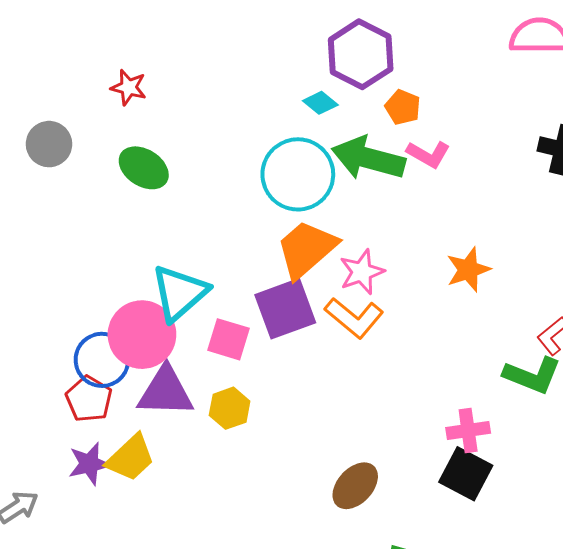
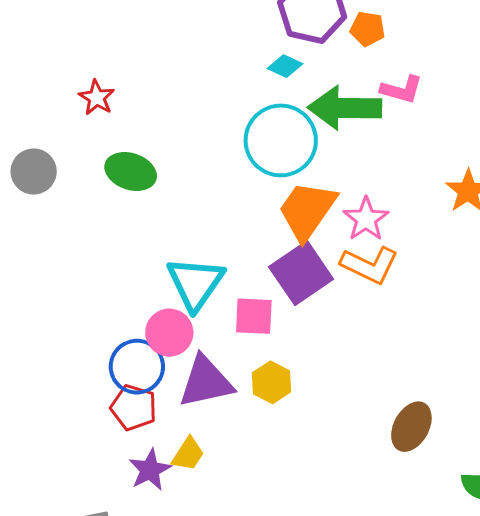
red star: (129, 87) -> (97, 98), turned 30
orange pentagon: (403, 107) -> (368, 29), moved
pink circle: (142, 335) -> (169, 333), size x0.7
yellow trapezoid: (130, 458) -> (188, 454), size x0.7

